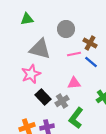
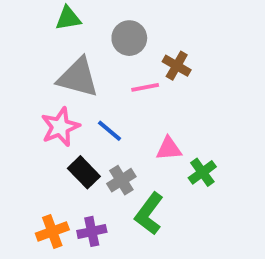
green triangle: (27, 19) -> (68, 18), moved
blue line: (91, 62) -> (110, 131), moved
pink triangle: (74, 83) -> (169, 149), moved

